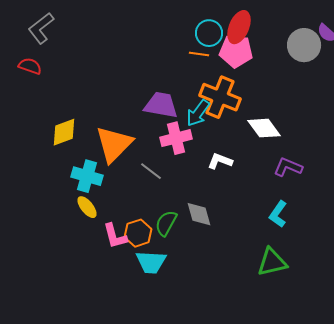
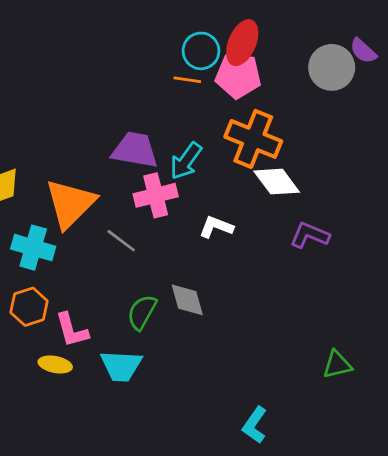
orange cross: (220, 97) -> (253, 139), moved
yellow ellipse: (87, 207) -> (55, 365), moved, turned -40
cyan L-shape: (278, 214) -> (255, 425), moved
orange hexagon: (138, 233) -> (29, 307), moved
green triangle: (272, 262) -> (337, 365), moved, size x0.7

